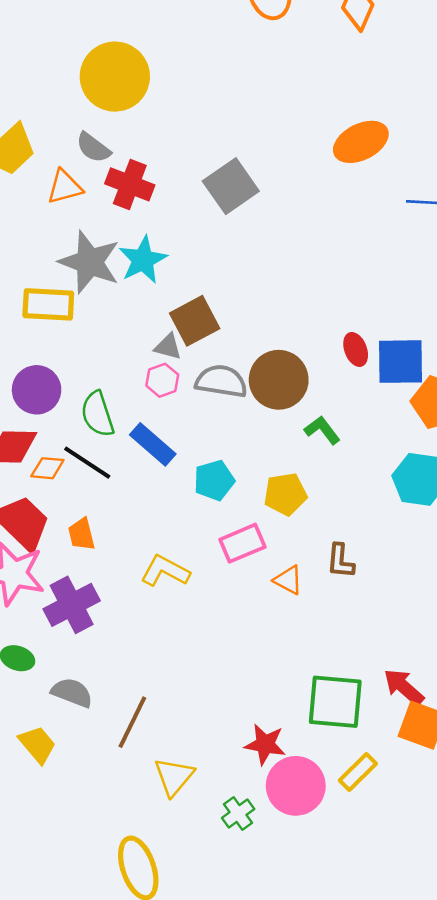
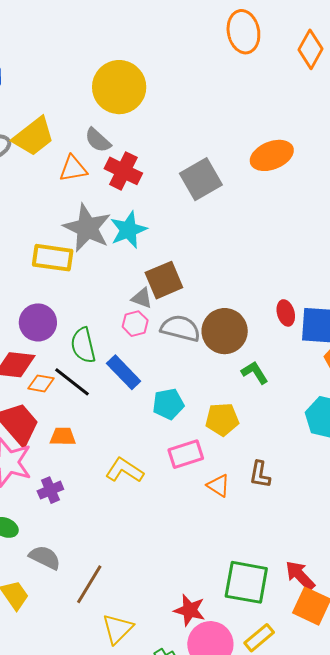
orange ellipse: (361, 142) -> (272, 155), moved
orange trapezoid: (81, 534) -> (63, 436), turned 100
purple cross: (72, 605) -> (50, 490), size x0.6

